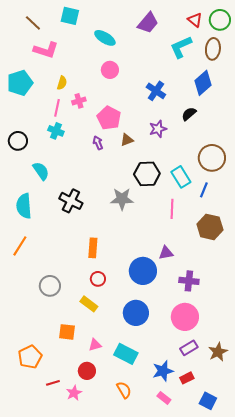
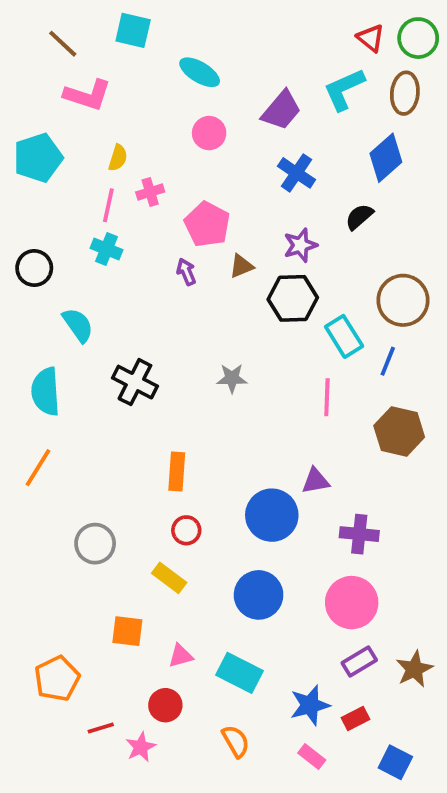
purple trapezoid: (148, 23) -> (281, 110), moved
black hexagon: (147, 174) -> (293, 298), moved
gray star: (122, 199) -> (232, 378), size x0.7

